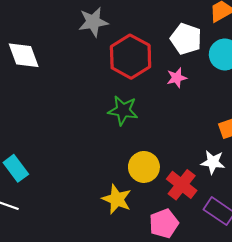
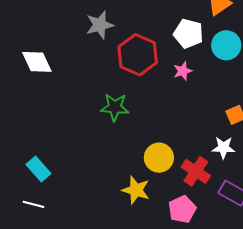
green star: (123, 110) -> (115, 107), moved

